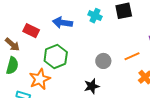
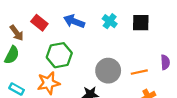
gray circle: (103, 61) -> (108, 71), size x1.5
orange star: (40, 79) -> (48, 83), moved

